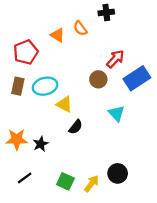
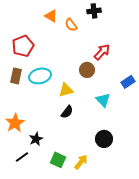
orange triangle: (58, 35) -> (51, 16), moved
blue rectangle: (137, 78) -> (128, 82), moved, size x0.6
yellow triangle: (64, 104) -> (66, 90), moved, turned -42
orange star: (17, 139) -> (15, 123), turned -30
black star: (41, 144) -> (36, 139), moved
black circle: (118, 173) -> (104, 139), moved

